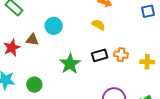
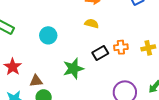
brown triangle: (32, 40) -> (36, 81), moved
green star: (70, 64) -> (73, 69), turned 30

